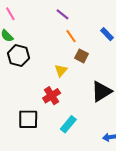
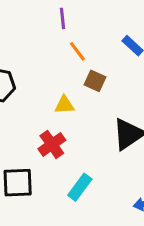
purple line: (62, 14) -> (62, 18), turned 48
yellow triangle: (61, 70) -> (64, 105), turned 48

